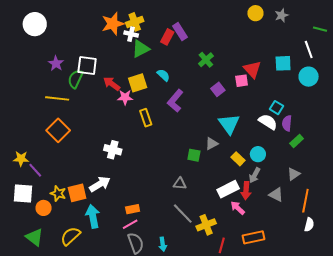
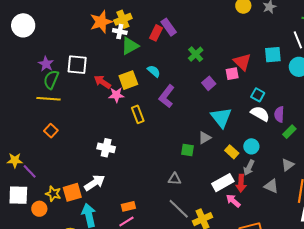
green semicircle: (75, 79) -> (51, 80), moved
cyan square: (276, 108) -> (258, 95), moved
orange square: (58, 130) -> (51, 131), size x0.6

